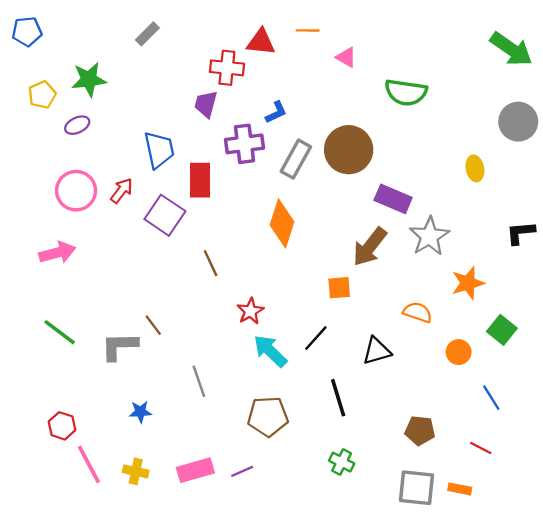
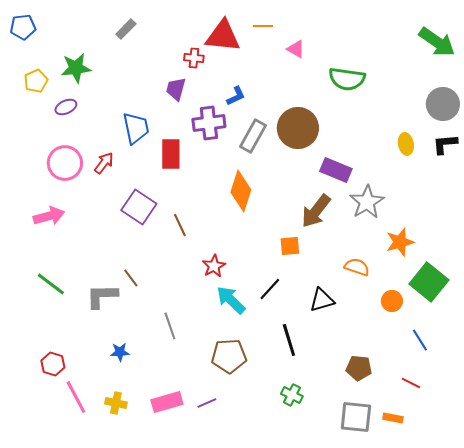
red triangle: (261, 42) -> (223, 36), size x1.4
red cross: (227, 68) -> (194, 58), size x0.7
purple square: (165, 215) -> (139, 207), moved
black L-shape: (521, 233) -> (445, 144), moved
green square: (502, 330) -> (429, 282), size x1.5

